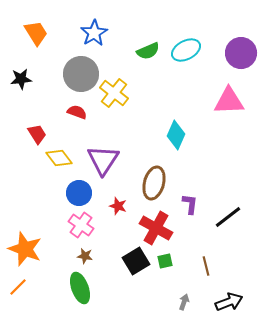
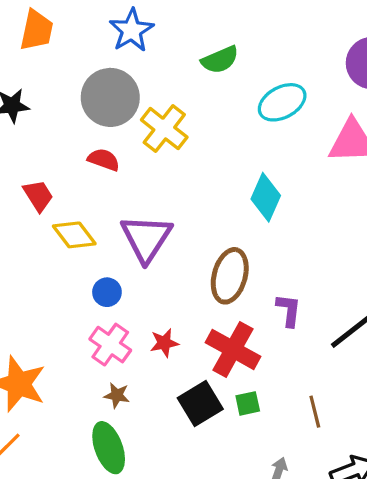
orange trapezoid: (36, 33) -> (37, 30), turned 44
cyan ellipse: (186, 50) -> (282, 102), moved
blue circle: (79, 193) -> (107, 292), size x0.7
red star: (118, 206) -> (164, 343), moved, turned -30

